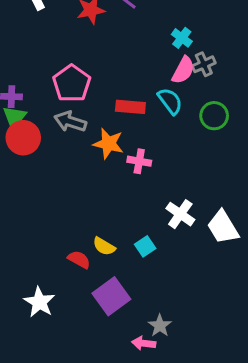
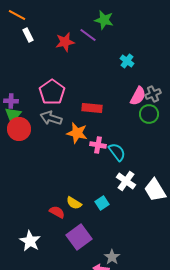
gray cross: (204, 64) -> (153, 94), moved
pink semicircle: (183, 70) -> (138, 96), moved
cyan semicircle: (170, 101) -> (117, 152), moved

